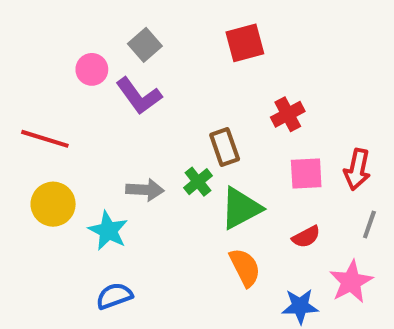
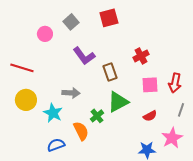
red square: (245, 43) -> (109, 18), moved
purple L-shape: (139, 96) -> (84, 56), moved
green cross: (198, 182) -> (97, 116), moved
orange semicircle: (245, 267) -> (81, 131), moved

